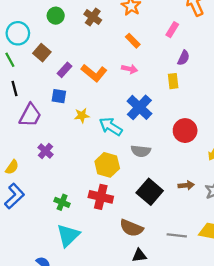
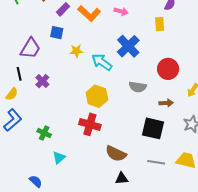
black line: (15, 88) -> (19, 74), moved
gray semicircle: (141, 151) -> (138, 87), moved
brown arrow: (186, 185) -> (166, 103), moved
black square: (150, 192) -> (153, 128), moved, turned -30
green cross: (62, 202) -> (44, 133), moved
cyan triangle: (68, 235) -> (59, 158), size x0.6

